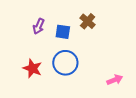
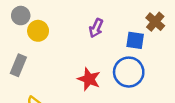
blue square: (63, 32) -> (135, 40), moved

